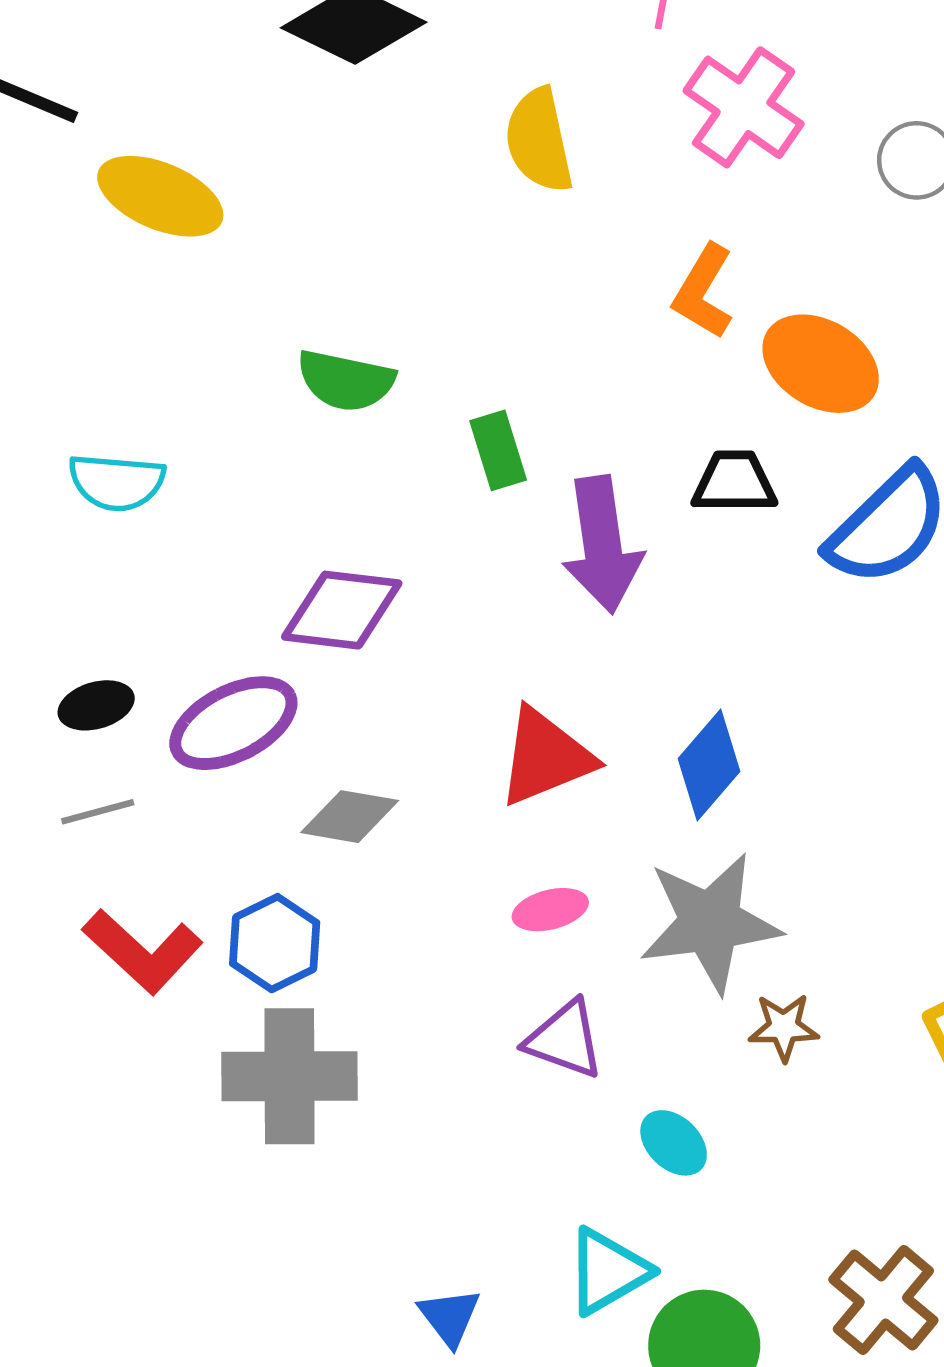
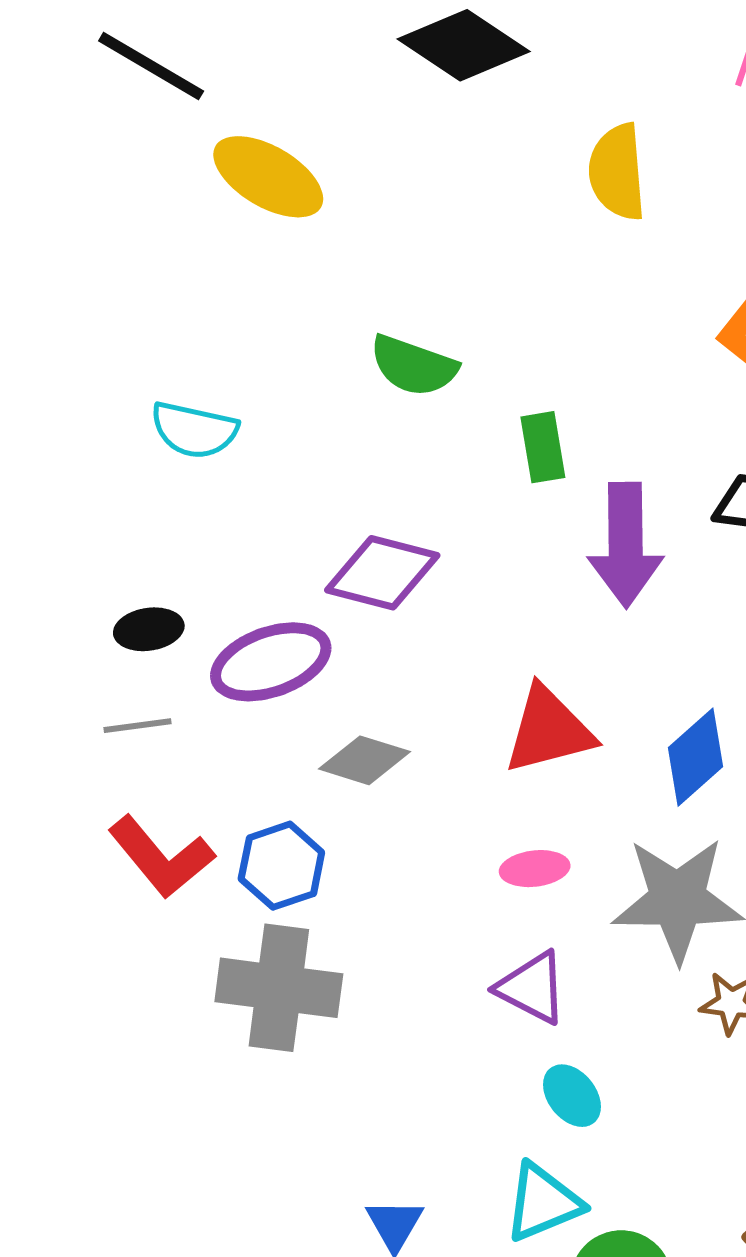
cyan ellipse: (674, 1143) -> (572, 1096), moved

